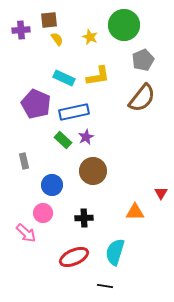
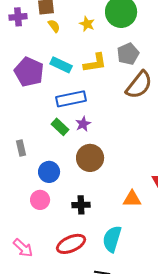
gray pentagon: (143, 60) -> (128, 54), moved
purple pentagon: (36, 104) -> (29, 72), moved
pink arrow: (26, 233) -> (23, 248), moved

